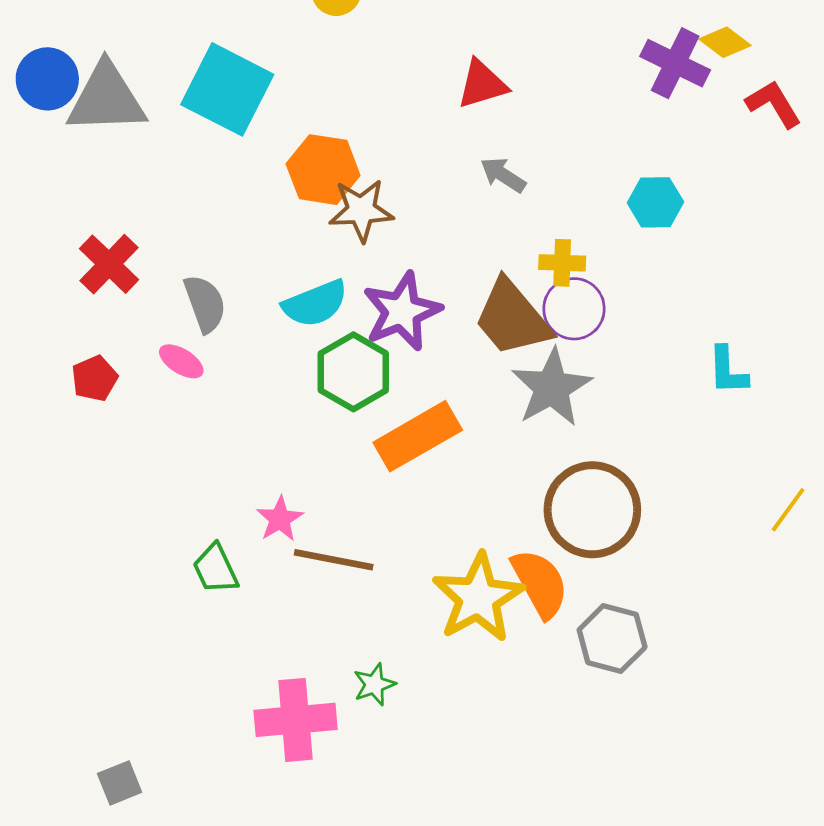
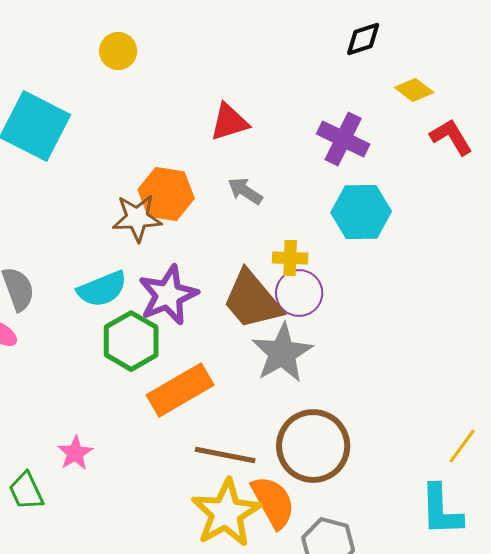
purple cross: (675, 63) -> (343, 139), moved
orange hexagon: (323, 170) -> (166, 194), moved
cyan hexagon: (655, 202) -> (361, 212), size x1.4
cyan L-shape: (728, 371) -> (441, 510), moved, size x1.4
brown line: (334, 560) -> (225, 455), moved

